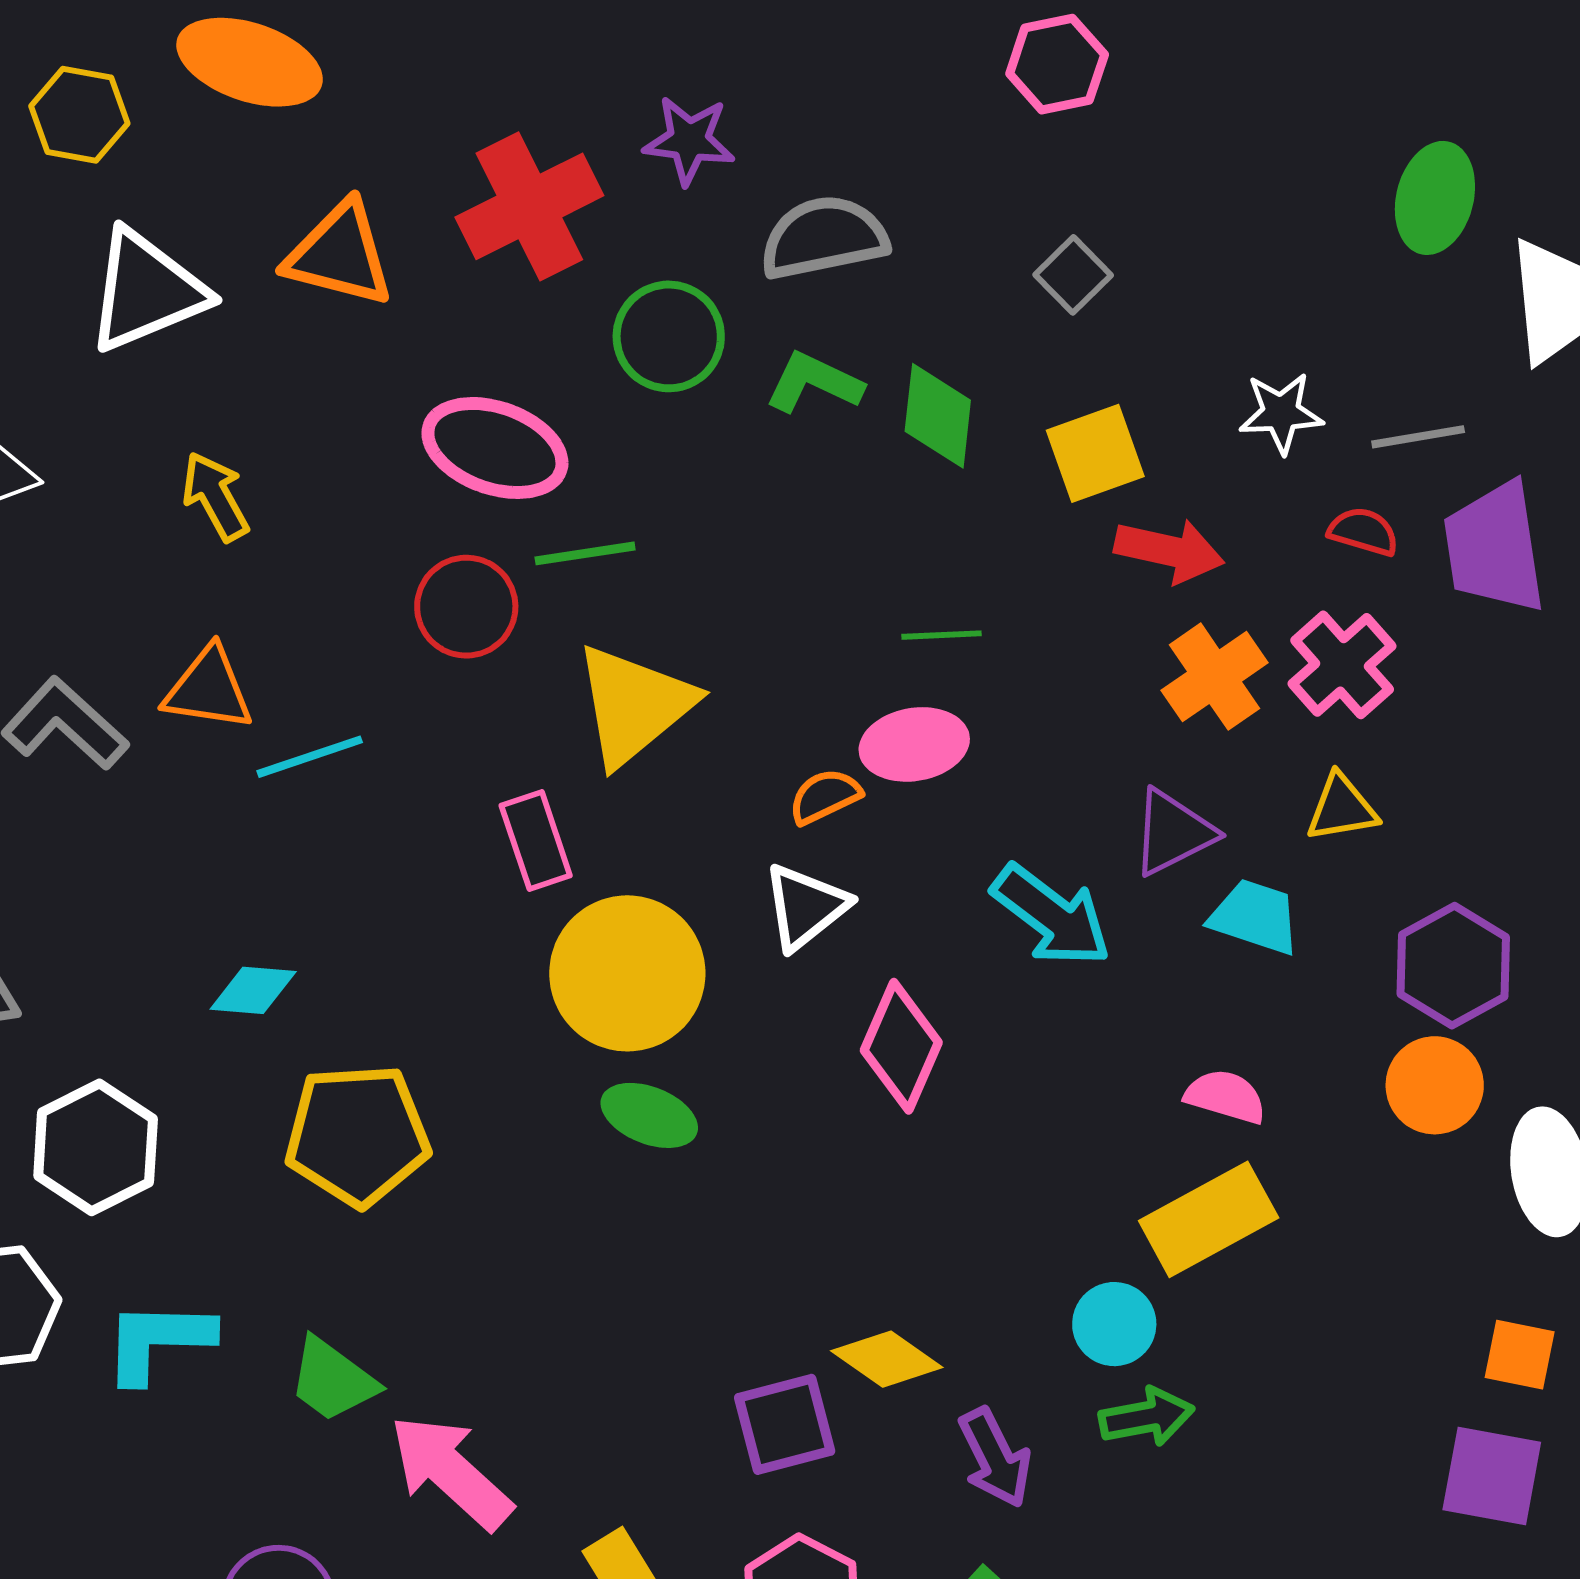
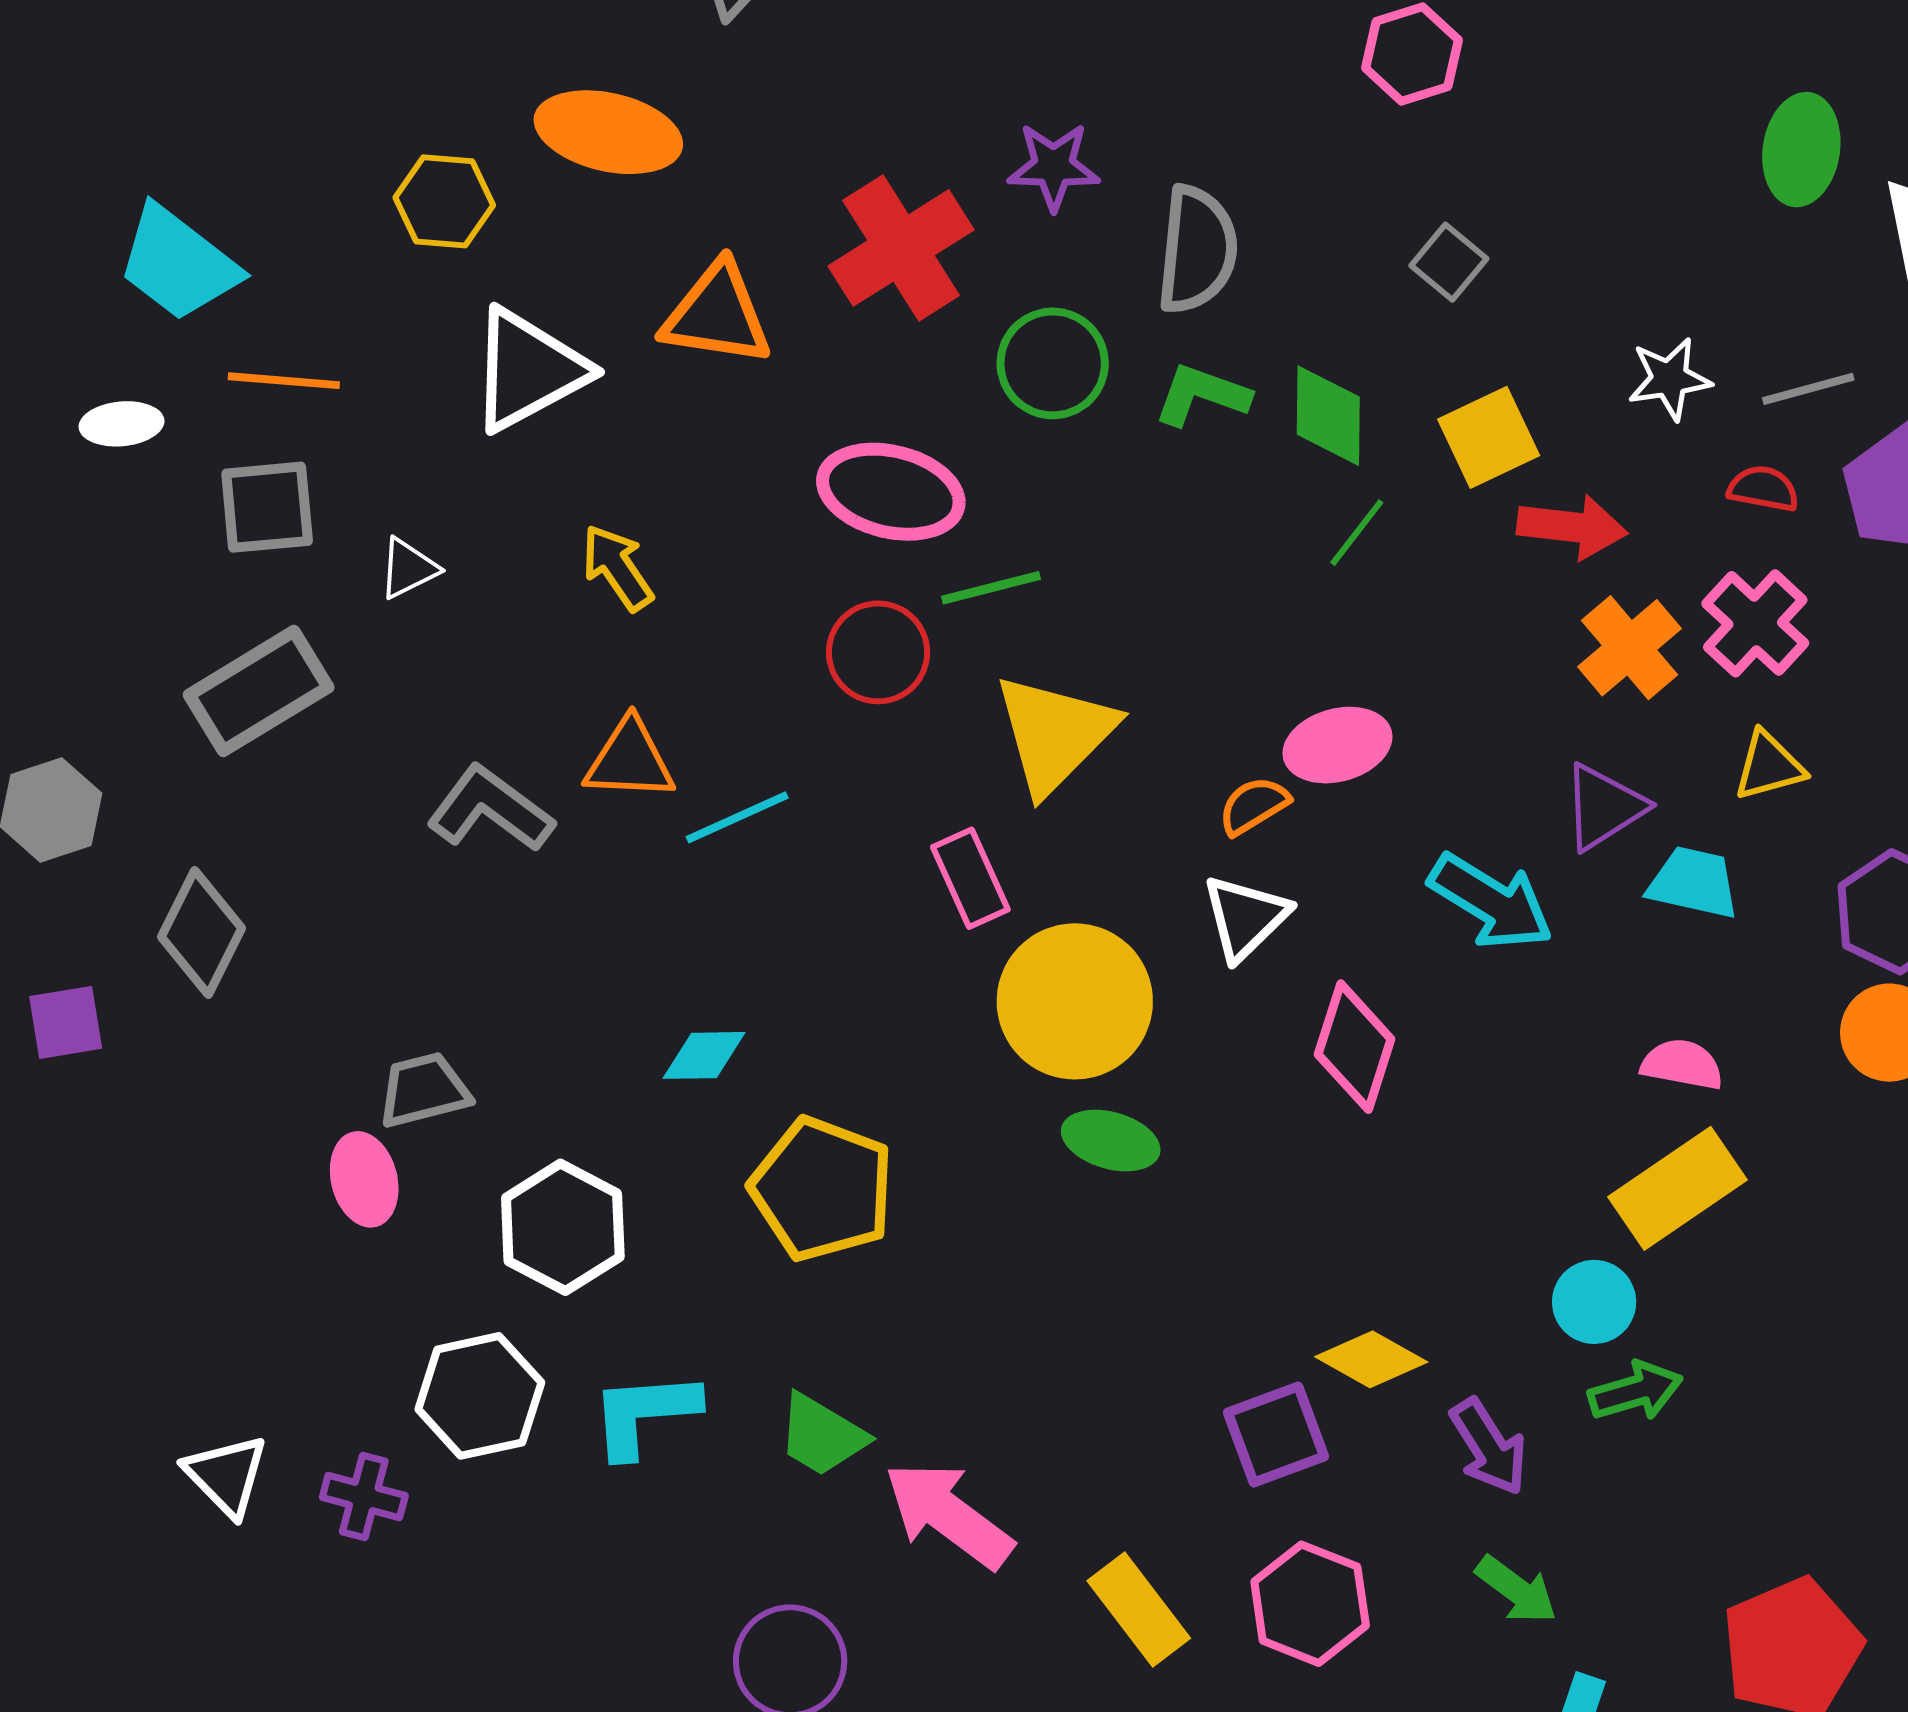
gray semicircle: (824, 238) -> (1197, 250), turned 113
green line: (942, 635) -> (1357, 533), moved, turned -44
yellow pentagon: (357, 1135) -> (822, 1189), turned 30

